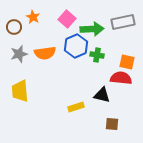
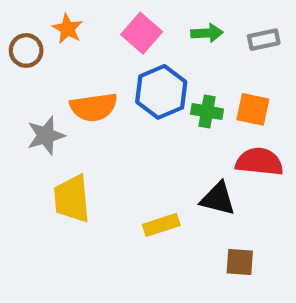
gray rectangle: (123, 22) -> (264, 40), size x0.6
green arrow: (92, 29) -> (207, 33), moved, size x0.6
gray star: (19, 54) -> (46, 135), moved
orange square: (127, 62) -> (253, 109), moved
yellow trapezoid: (20, 91) -> (72, 199), moved

